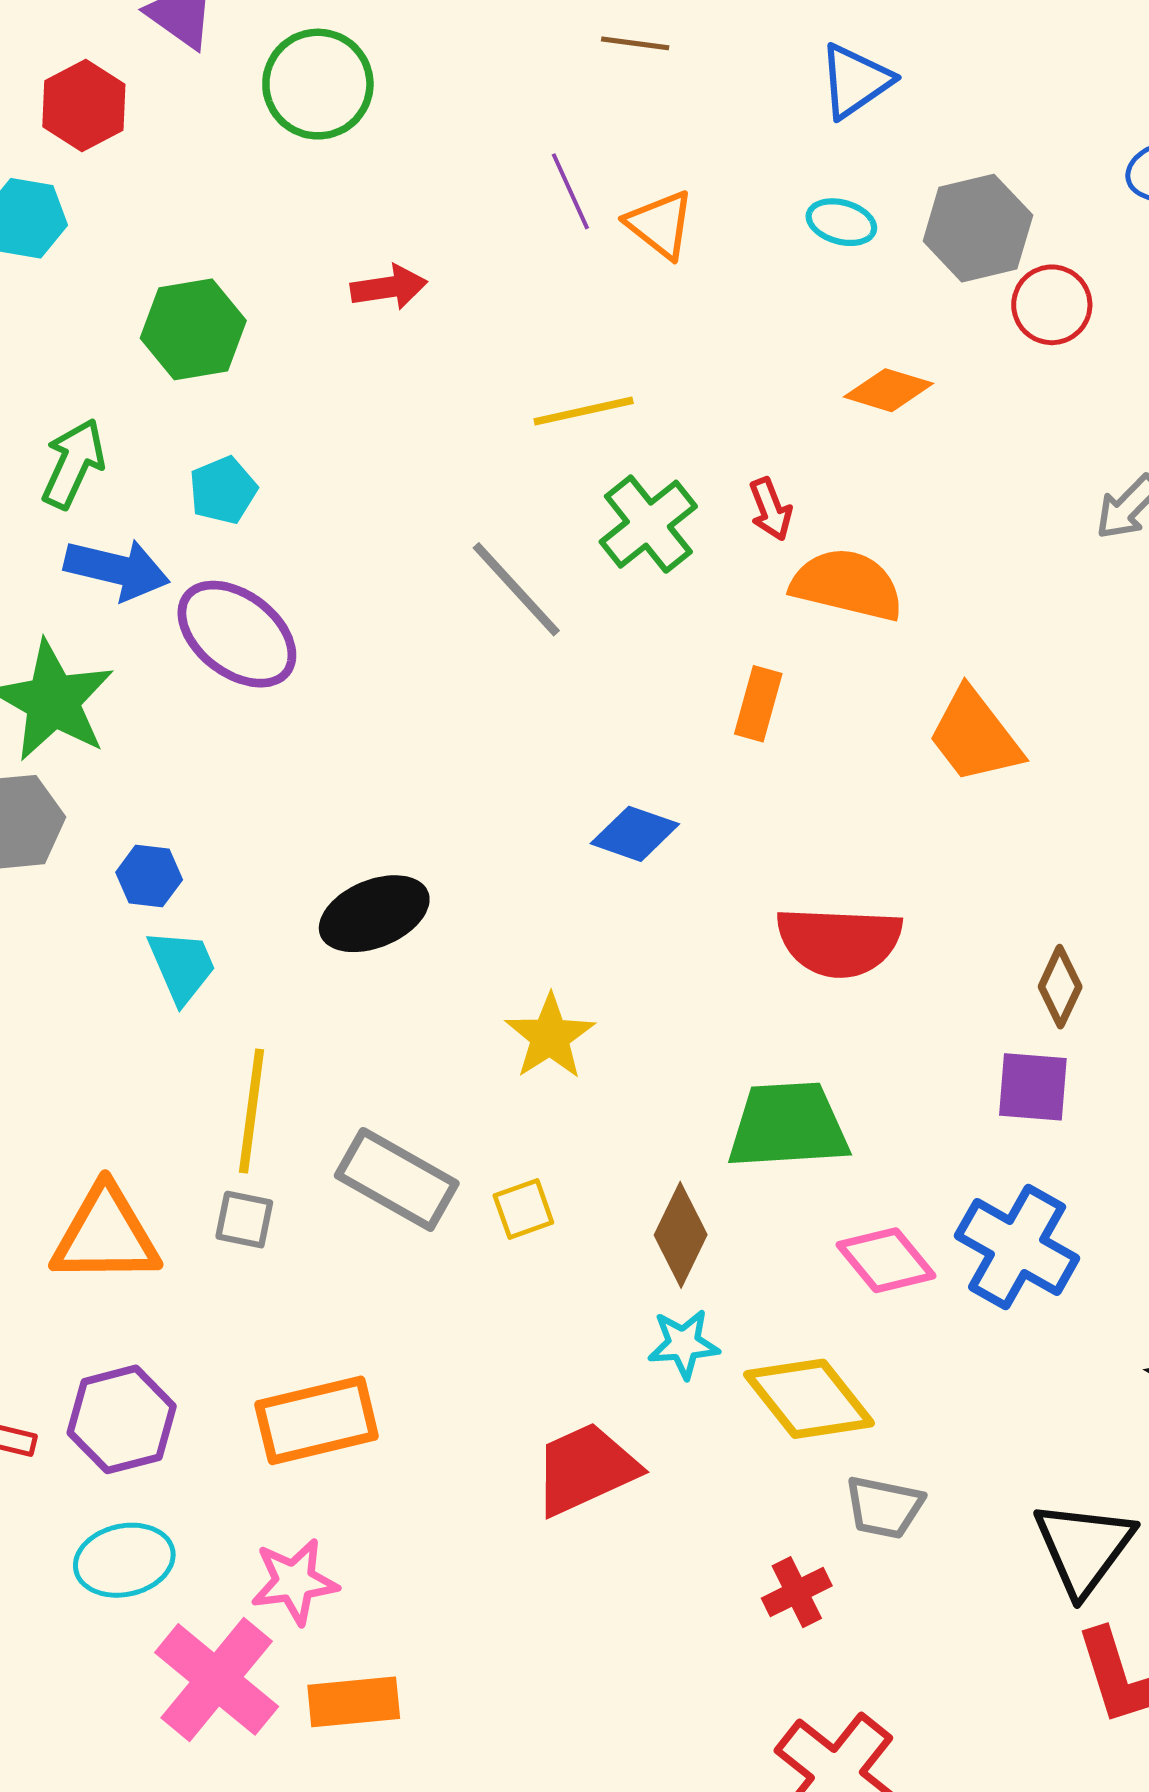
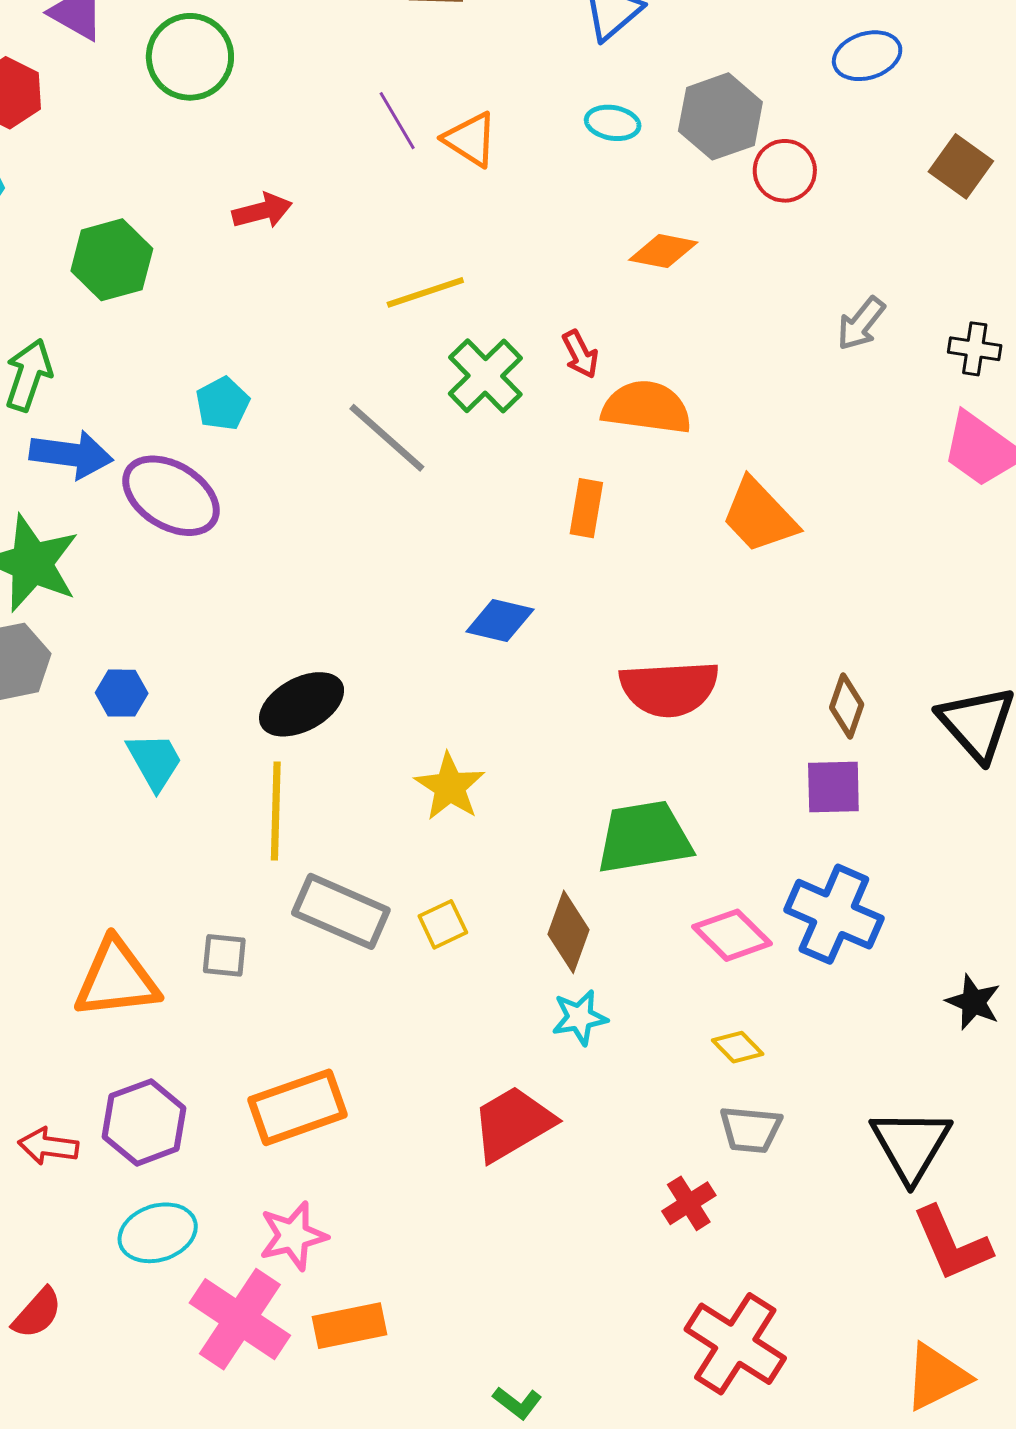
cyan pentagon: (223, 490) -> (223, 404), moved
yellow line: (252, 1111) -> (276, 811), moved
yellow diamond: (809, 1399) -> (738, 1047), moved, size x0.5

